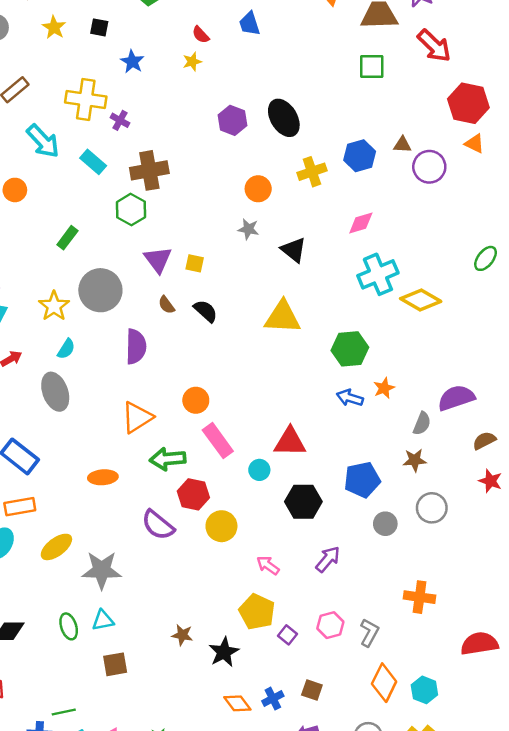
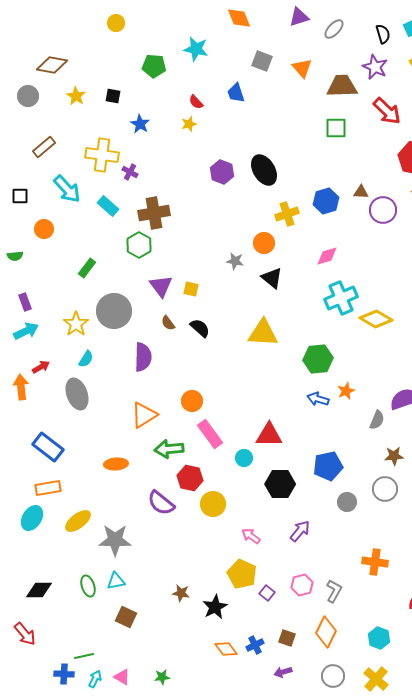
orange circle: (258, 189) -> (264, 243), moved
brown star: (415, 460) -> (394, 456), moved
brown square: (115, 664) -> (126, 617), turned 35
orange diamond: (384, 683) -> (326, 632), moved

